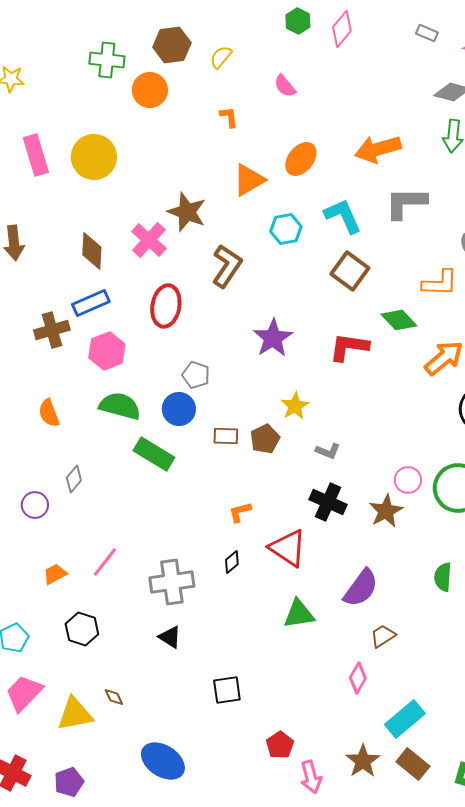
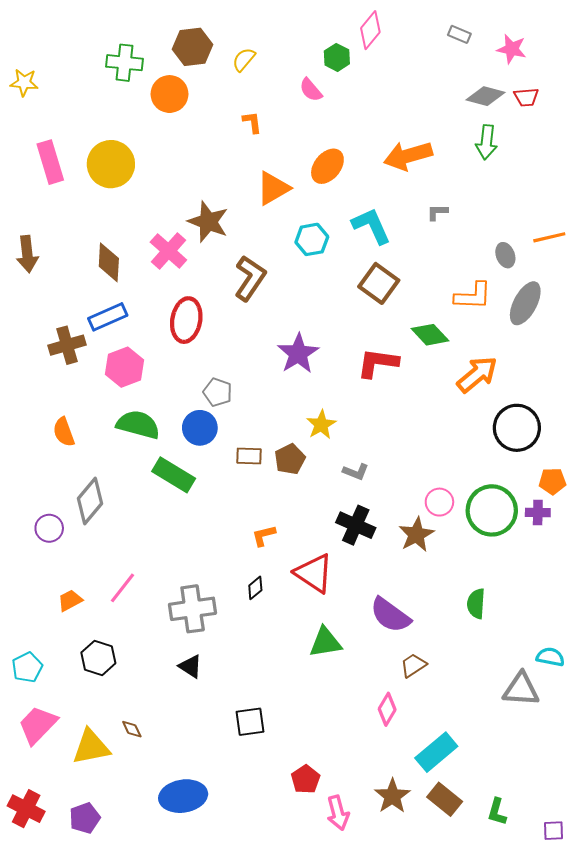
green hexagon: (298, 21) -> (337, 57), moved
gray L-shape: (406, 203) -> (437, 212), size x0.5
gray diamond: (74, 479) -> (90, 501), size x1.6
purple semicircle: (361, 588) -> (390, 615), turned 90
blue ellipse: (163, 761) -> (183, 796), turned -42

